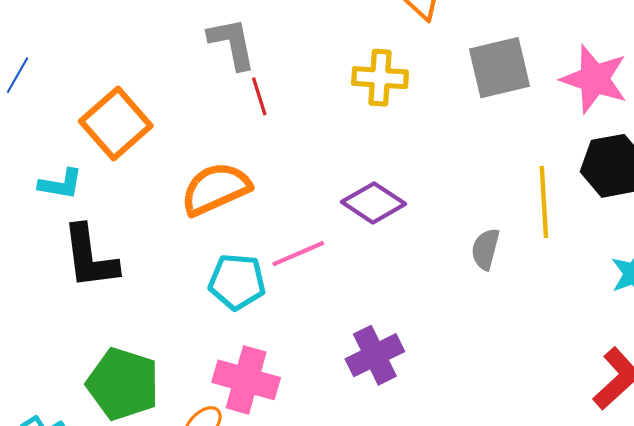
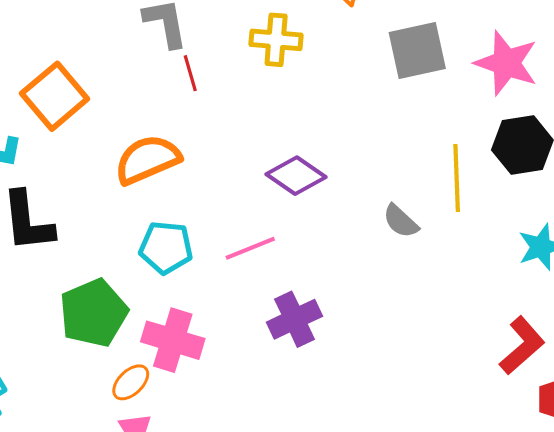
yellow cross: (380, 78) -> (276, 40), moved
gray semicircle: (485, 249) -> (401, 221), turned -63
pink line: (298, 254) -> (250, 248), moved
green pentagon: (123, 384) -> (94, 313), moved, turned 30

